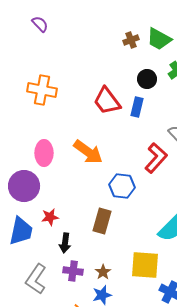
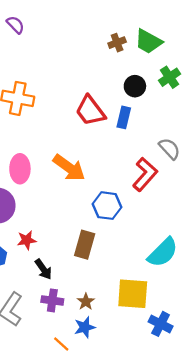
black arrow: (65, 243) -> (43, 269), turned -42

